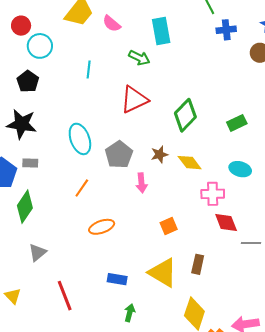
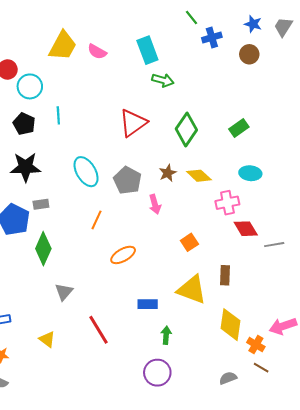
green arrow: (139, 58) -> (163, 80), moved
cyan line: (89, 69) -> (58, 115), moved

